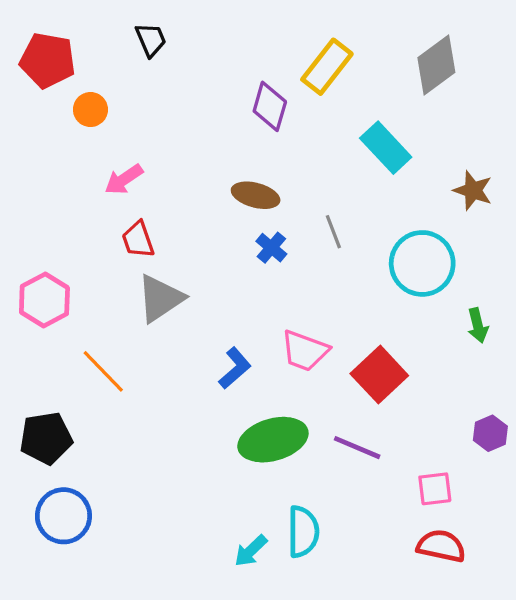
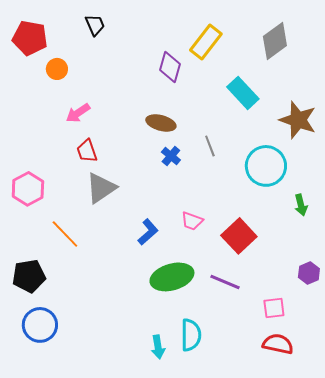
brown star: (473, 190) -> (298, 120), size x1.5
pink trapezoid: (305, 351) -> (192, 221), size x0.7
cyan arrow: (251, 551) -> (158, 347), turned -55

